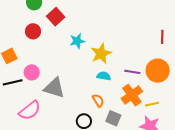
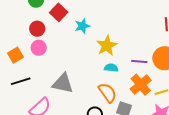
cyan star: (77, 41) -> (82, 26), moved
pink circle: (32, 72) -> (39, 48), moved
orange semicircle: (98, 101) -> (107, 93), size x1.5

